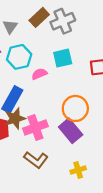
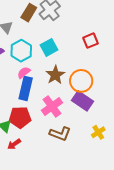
cyan square: (63, 58) -> (49, 47), moved
pink semicircle: (39, 74) -> (24, 73), moved
brown star: (15, 118) -> (55, 75), moved

